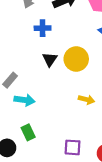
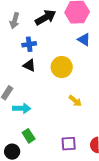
black triangle: (50, 59) -> (29, 65), moved, turned -32
yellow arrow: (87, 100) -> (75, 101), turned 32

